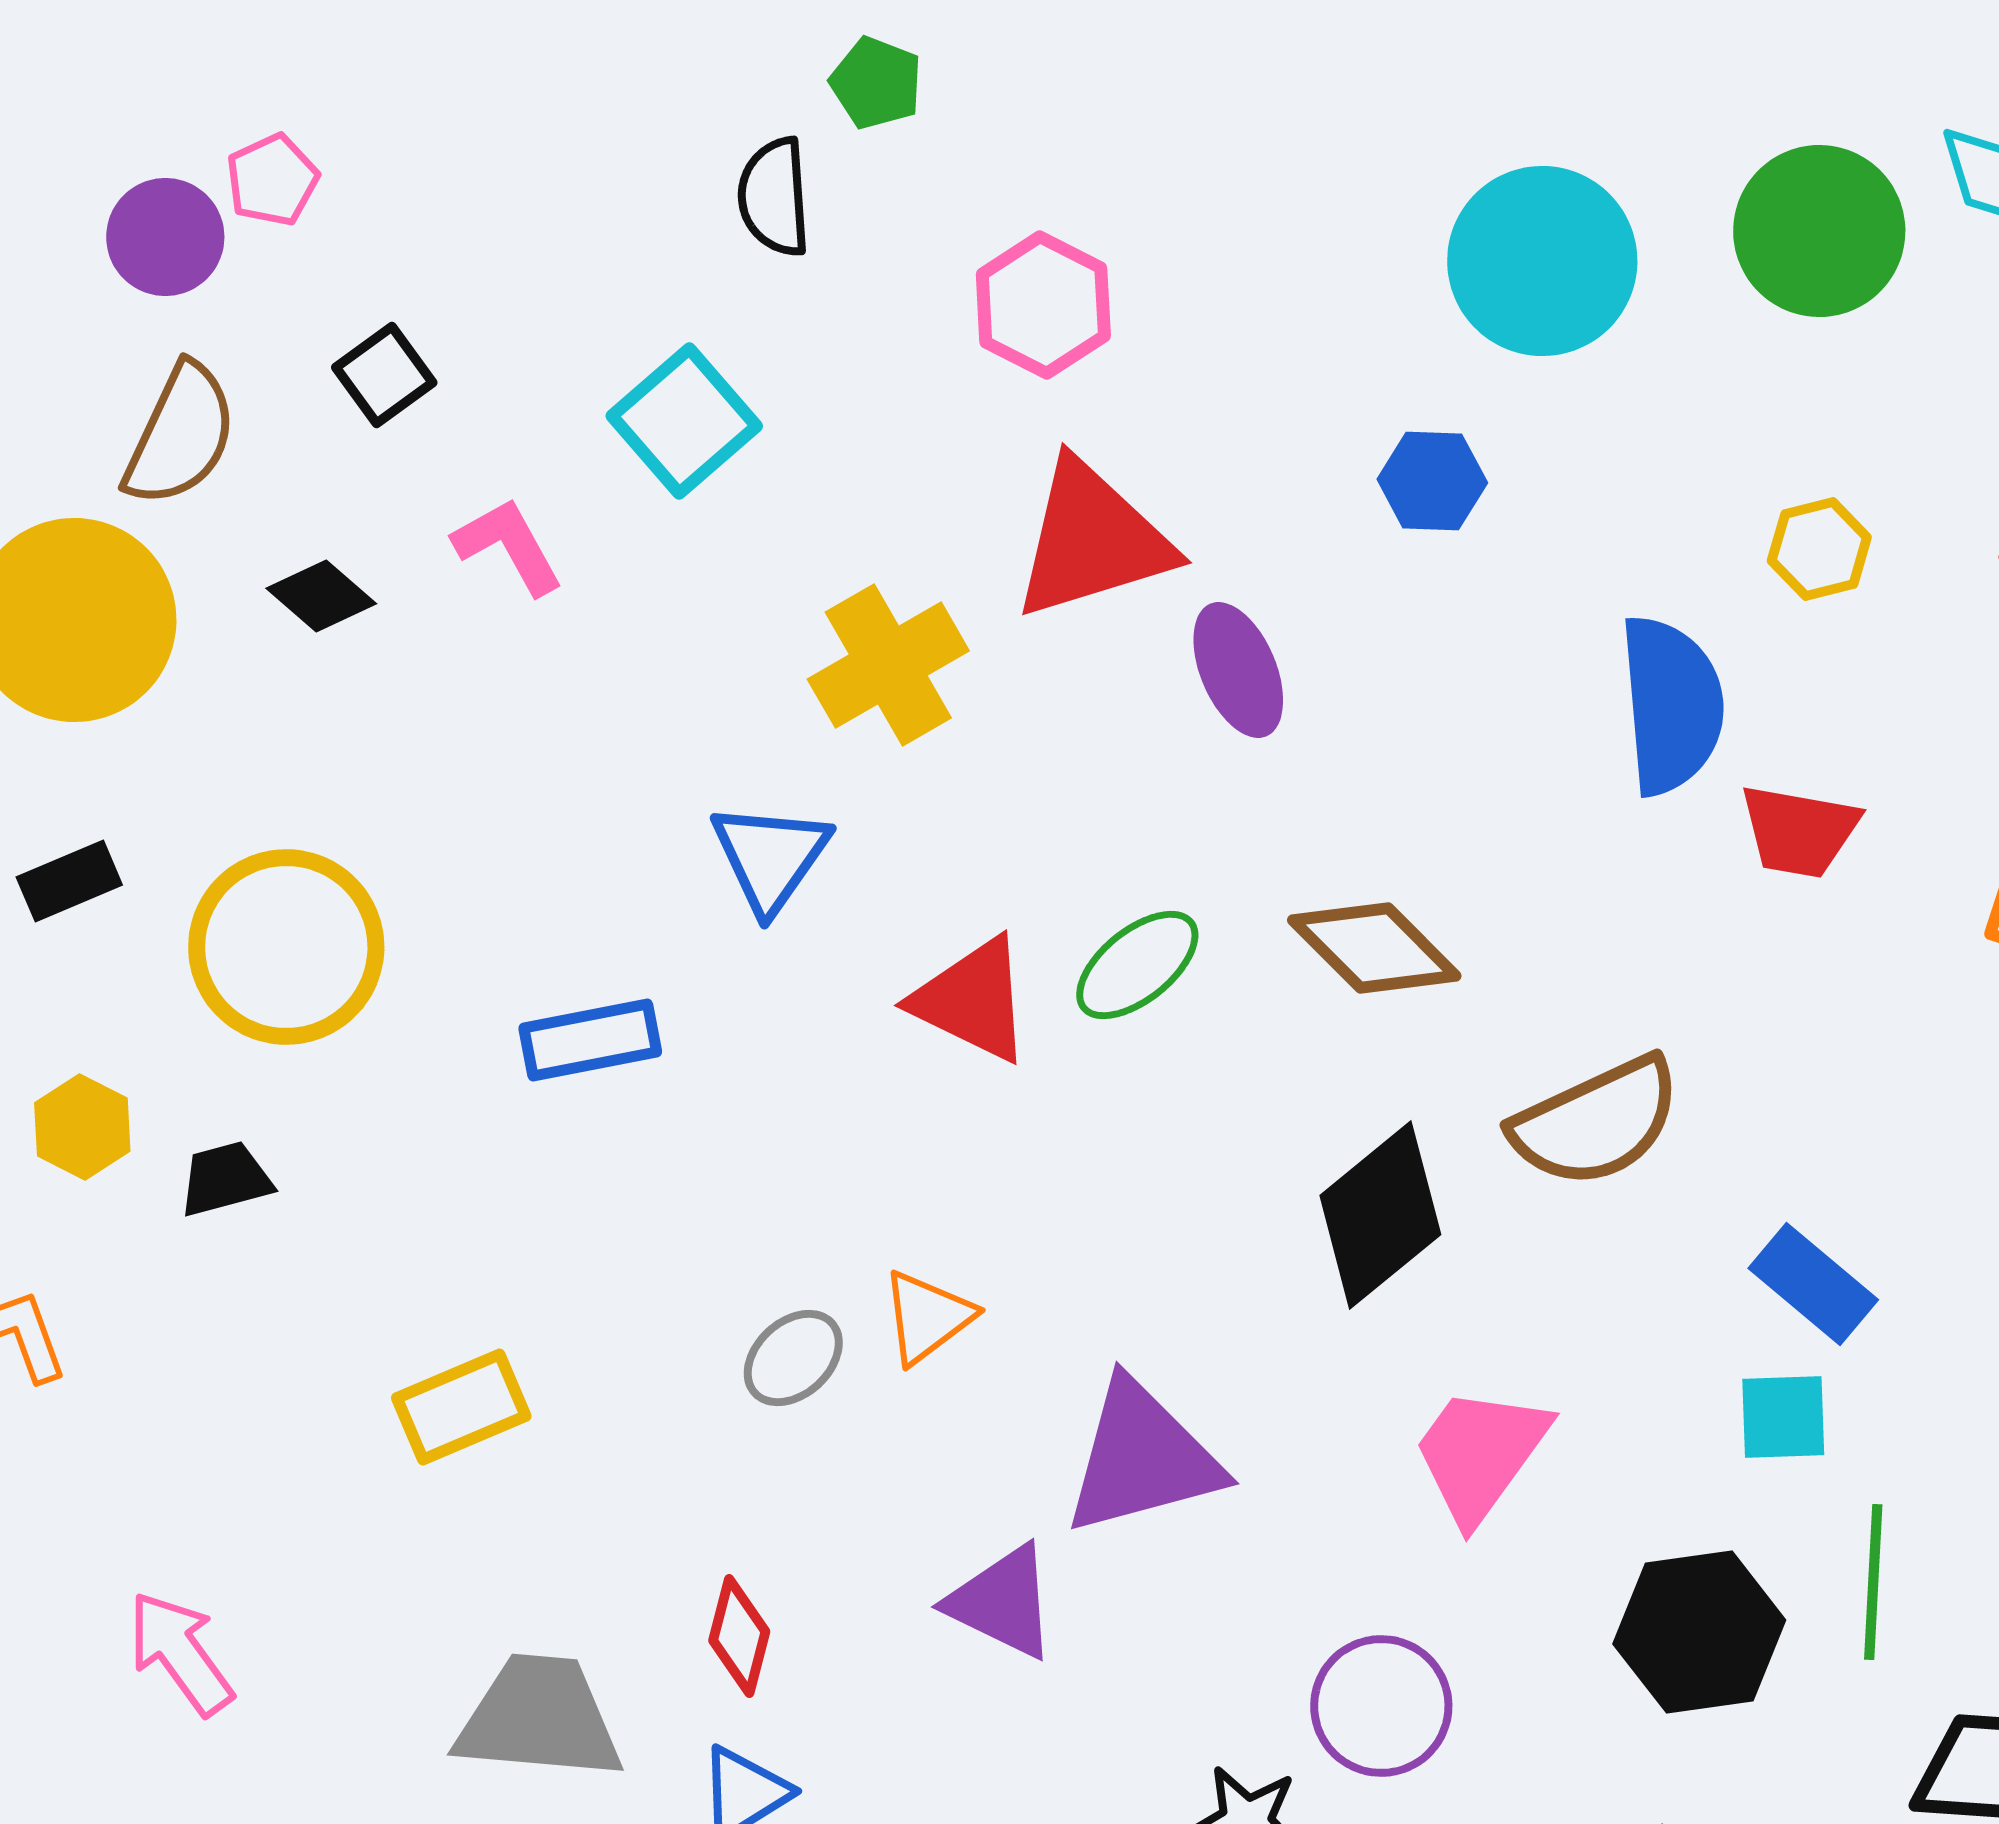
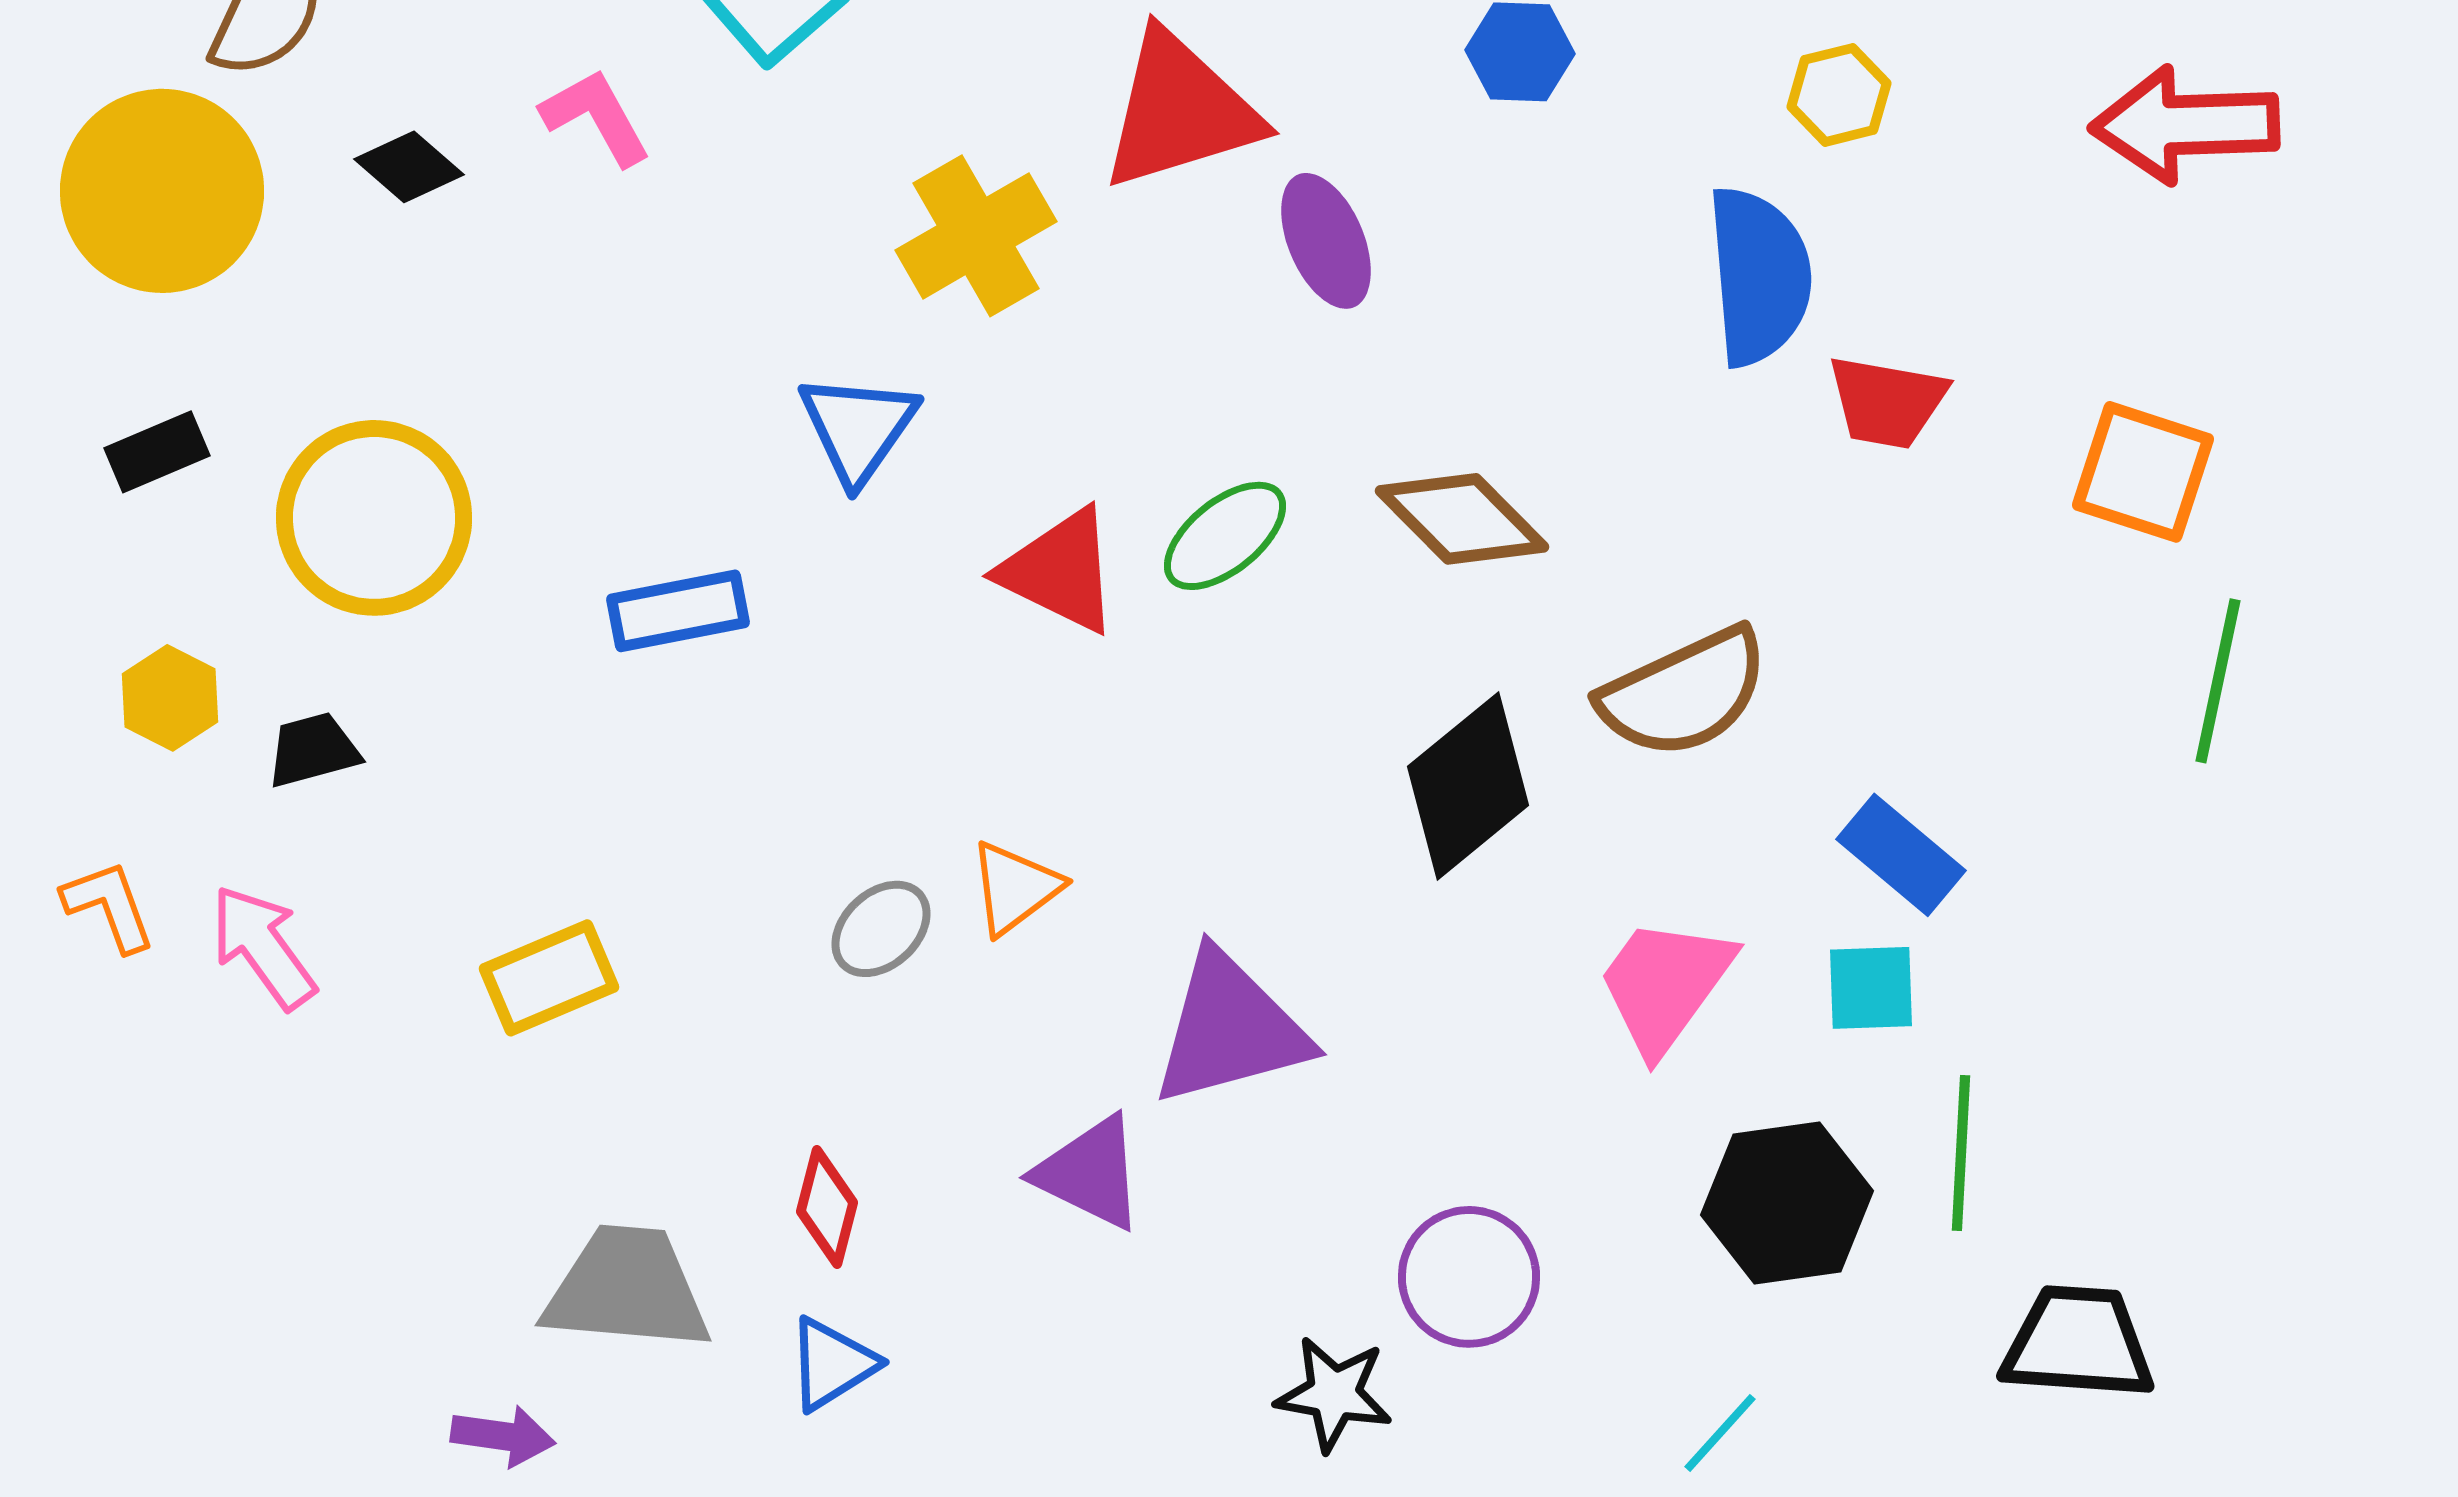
yellow hexagon: (1819, 549) -> (1839, 95), moved
pink trapezoid: (1480, 1454) -> (1665, 985), moved
pink arrow: (180, 1653) -> (263, 947), moved

